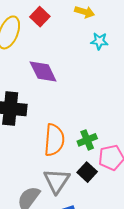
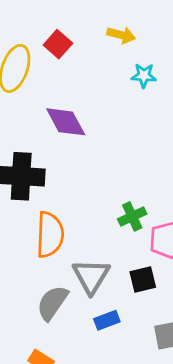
orange semicircle: (54, 140) -> (50, 235), moved
black square: (87, 172) -> (143, 280), moved, turned 36

